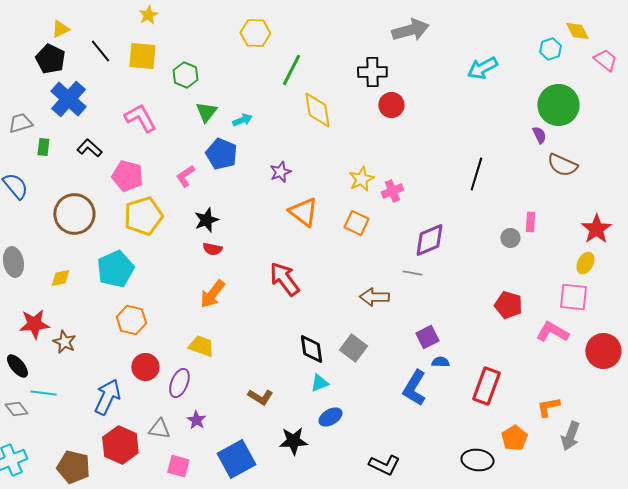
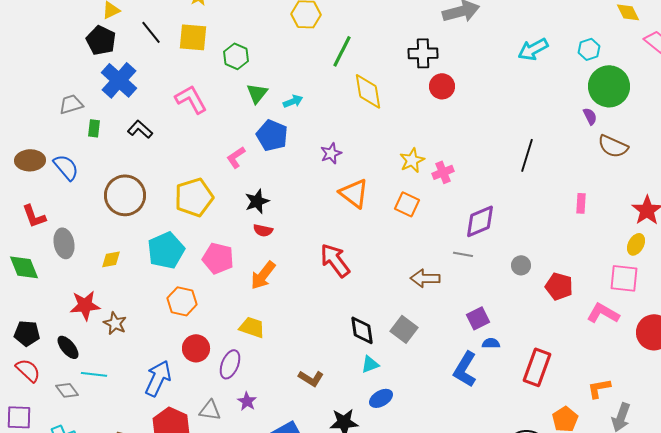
cyan hexagon: (550, 49) -> (589, 49), moved
pink pentagon: (127, 176) -> (218, 258), moved
gray circle: (510, 238) -> (521, 265), moved

